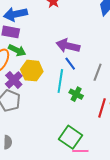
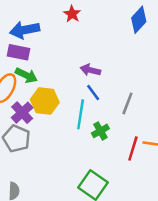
purple arrow: (68, 46) -> (90, 70), size x0.7
green cross: (76, 94) -> (100, 131), turned 32

